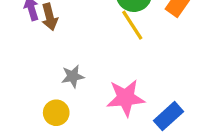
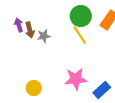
gray star: (73, 76) -> (44, 36), moved

